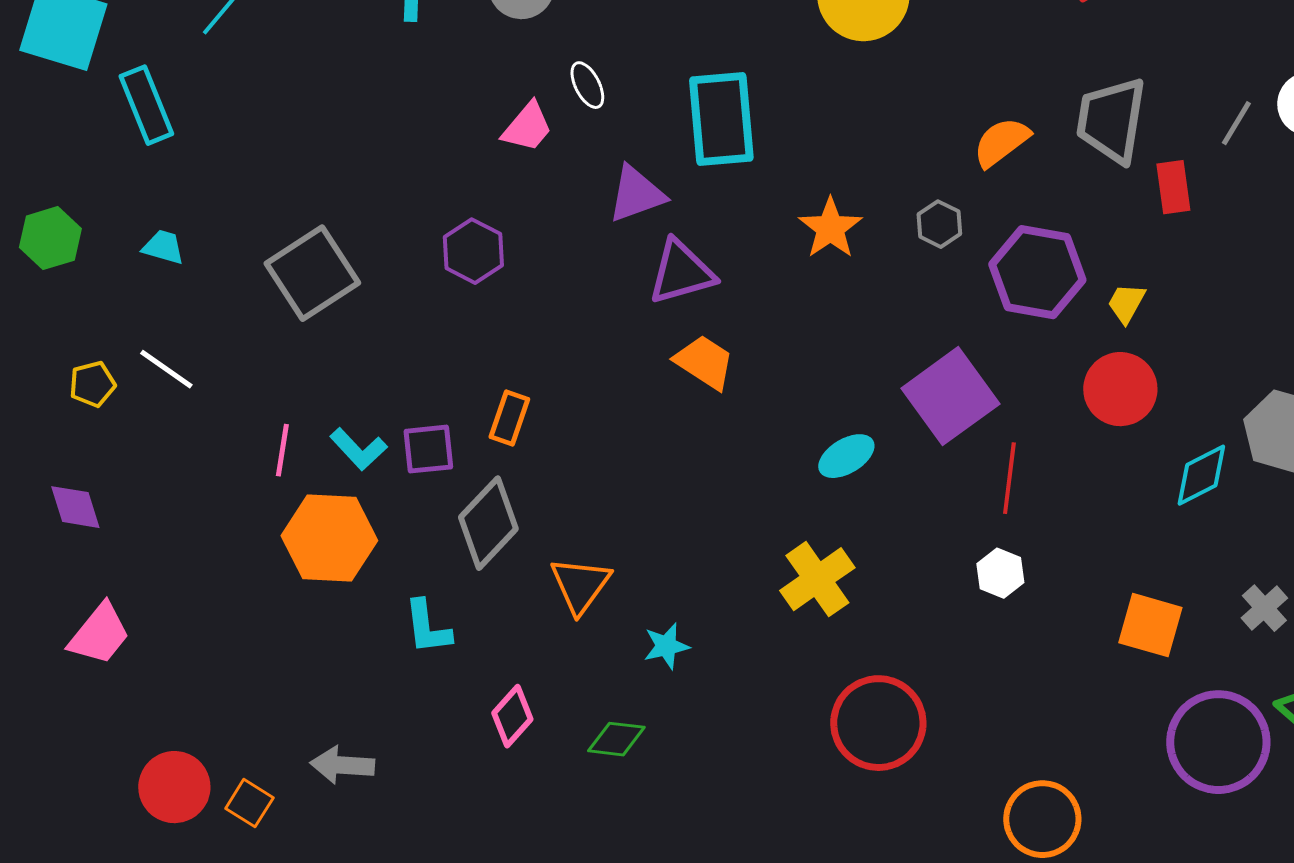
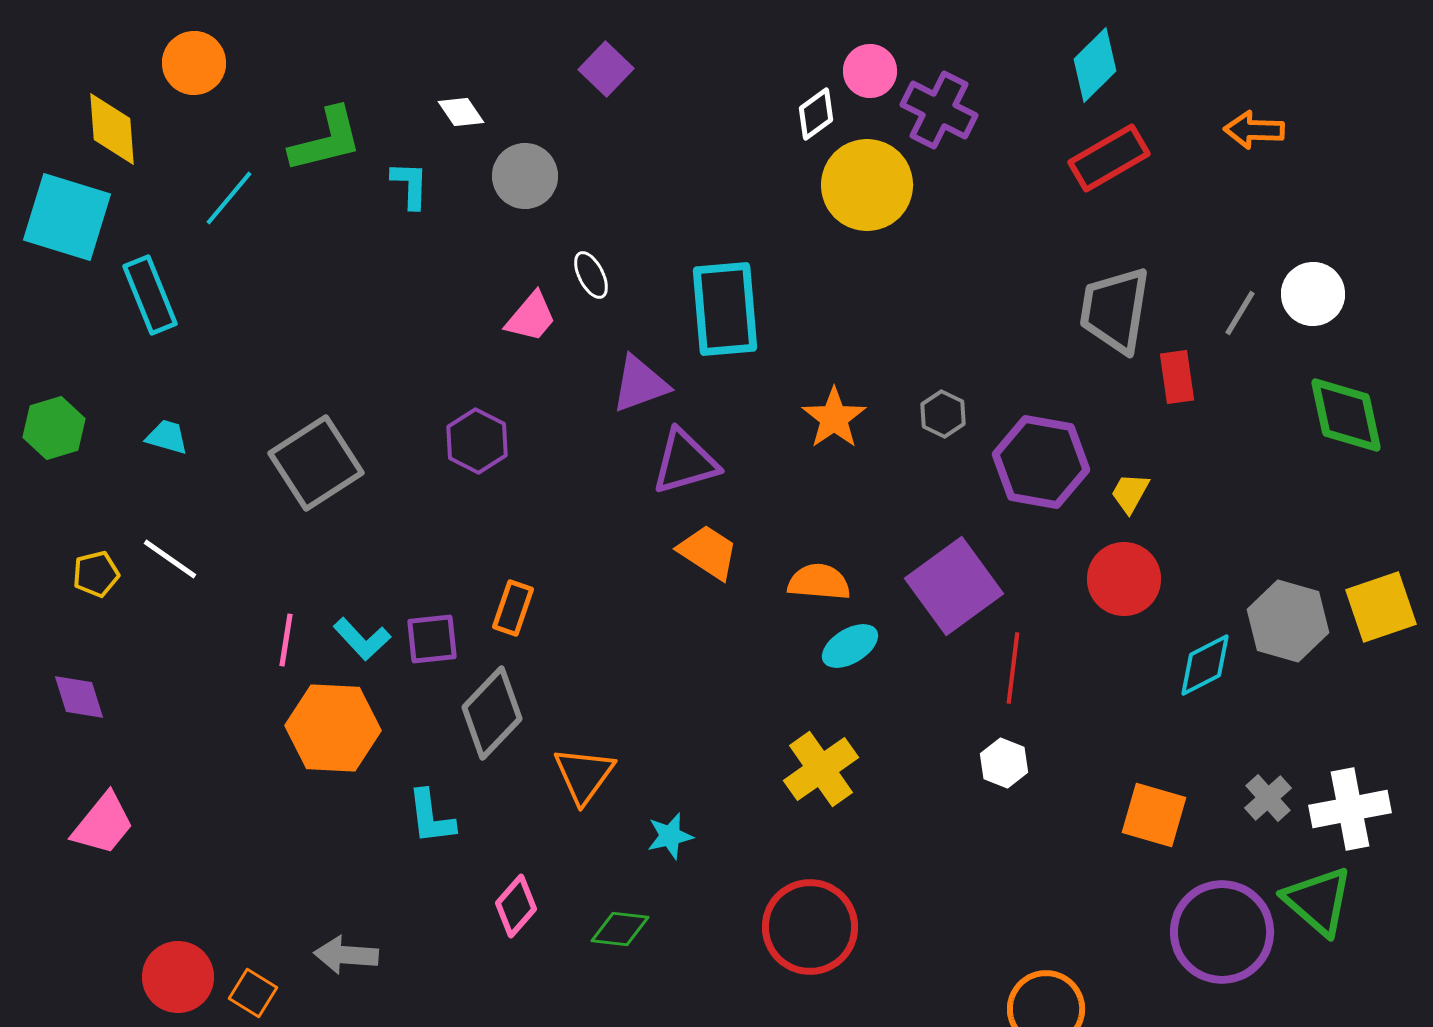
orange semicircle: (1001, 142) -> (819, 582), moved, turned 42
red circle: (878, 723) -> (810, 927), moved

